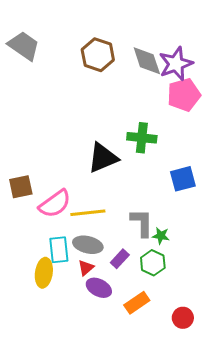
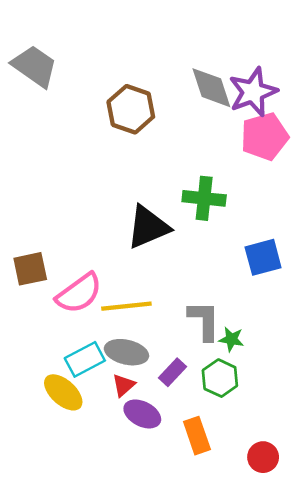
brown hexagon: (98, 55) -> (131, 109), moved
cyan rectangle: (59, 250) -> (85, 359), turned 68
yellow ellipse: (44, 273) -> (63, 392), turned -56
orange rectangle: (137, 303) -> (197, 436), turned -75

